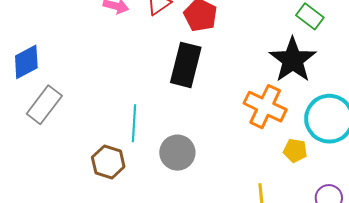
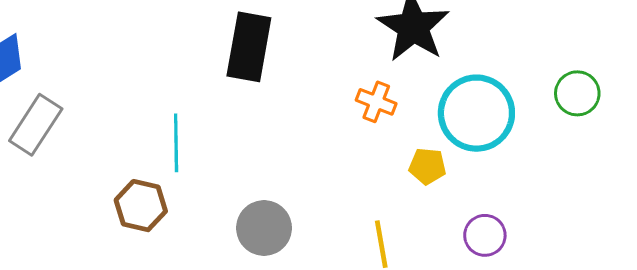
orange cross: (265, 107) -> (376, 102), size x0.6
gray circle: (177, 153) -> (264, 228), moved

